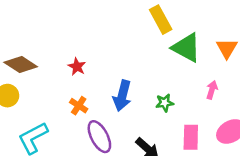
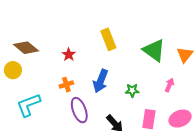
yellow rectangle: (161, 20) -> (108, 39), moved
orange cross: (79, 106) -> (66, 85), turned 32

